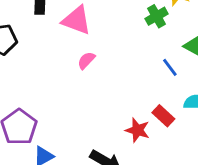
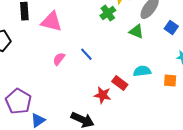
pink semicircle: (86, 60) -> (59, 59), moved
blue line: (170, 67) -> (86, 54), moved

